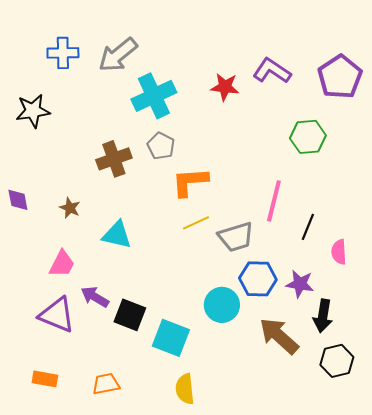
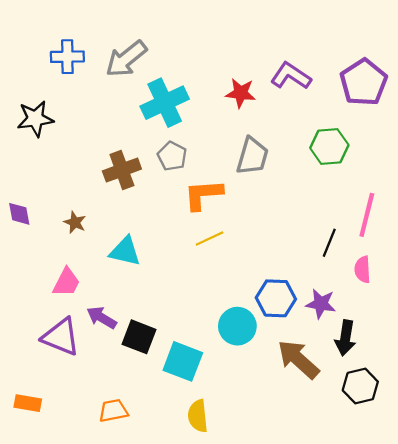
pink line: (274, 201) -> (367, 215), moved
gray trapezoid: (236, 237) -> (252, 156), moved, turned -57
orange rectangle: (45, 379) -> (28, 403), moved

